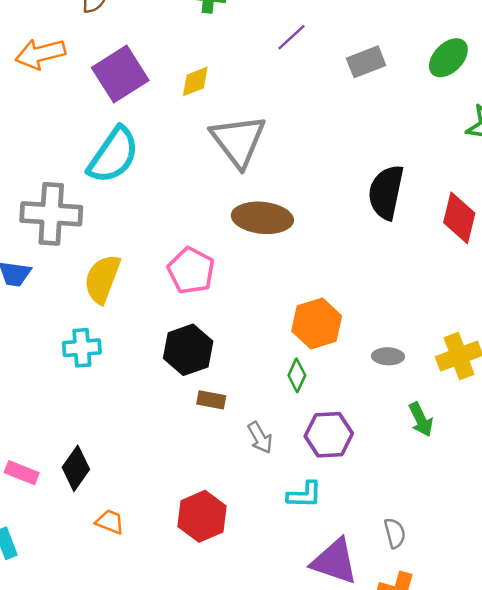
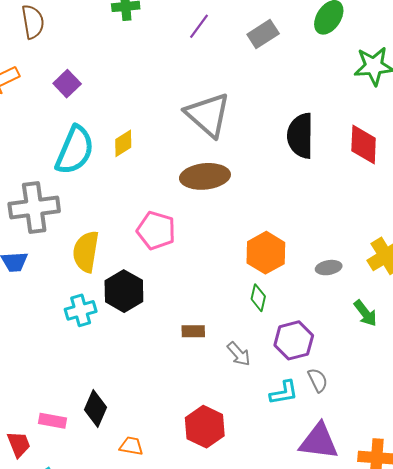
purple square: (120, 74) -> (67, 84), size x0.6
yellow diamond: (195, 81) -> (123, 143), moved
gray triangle: (238, 141) -> (208, 115), moved
black hexagon: (188, 350) -> (124, 291), moved
gray semicircle: (395, 533) -> (318, 380), moved

